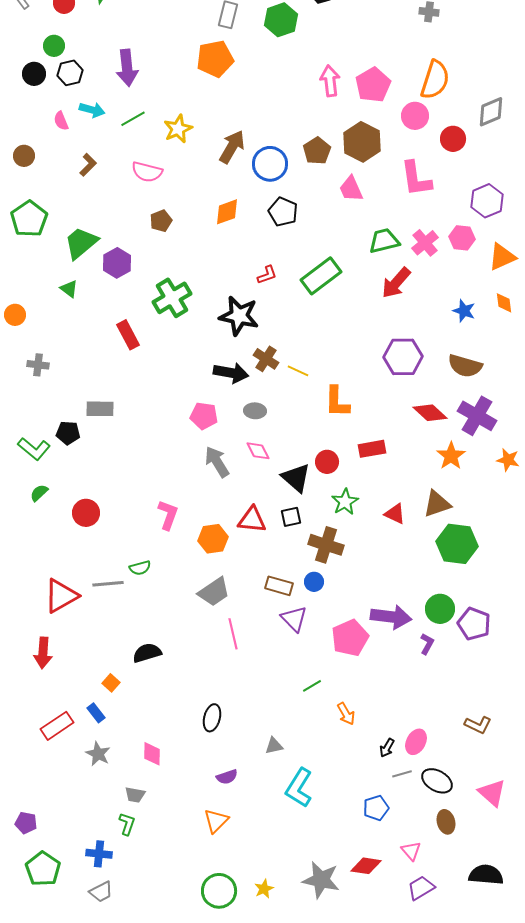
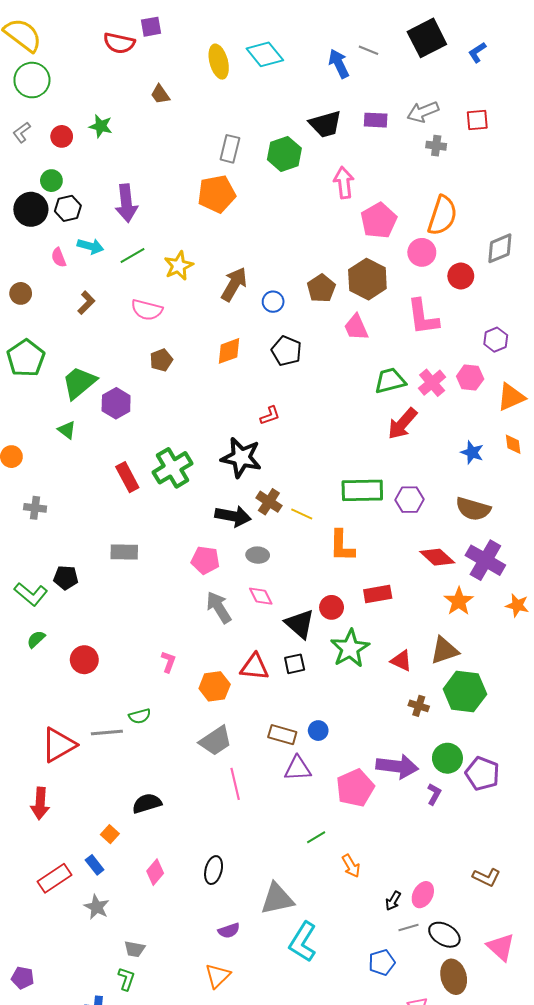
black circle: (34, 74) -> (31, 209), size x1.4
pink arrow: (330, 81) -> (344, 183), moved
blue circle: (270, 164) -> (273, 302), size x0.6
purple hexagon: (487, 201) -> (496, 340), size x0.7
green rectangle: (321, 276) -> (362, 490), moved, turned 36
green cross: (172, 298) -> (173, 468), moved
purple hexagon: (403, 357) -> (410, 500), size x0.7
gray rectangle: (100, 409) -> (124, 552), moved
green star: (345, 502) -> (350, 648), size x1.4
pink L-shape: (168, 515) -> (168, 662), size x0.7
brown cross: (326, 545) -> (419, 706), moved, size x0.6
purple triangle: (294, 619) -> (298, 768), turned -48
gray triangle: (274, 746) -> (277, 899), size x1.8
pink diamond: (152, 754) -> (155, 872), moved, turned 40
brown ellipse: (446, 822) -> (454, 977), size x1.4

